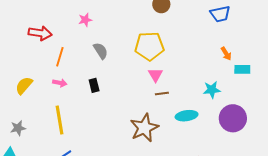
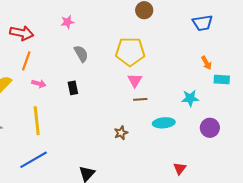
orange line: (60, 57) -> (26, 61), moved
purple circle: (233, 118) -> (210, 128), size x0.7
brown star: (144, 128) -> (121, 133), size x0.5

